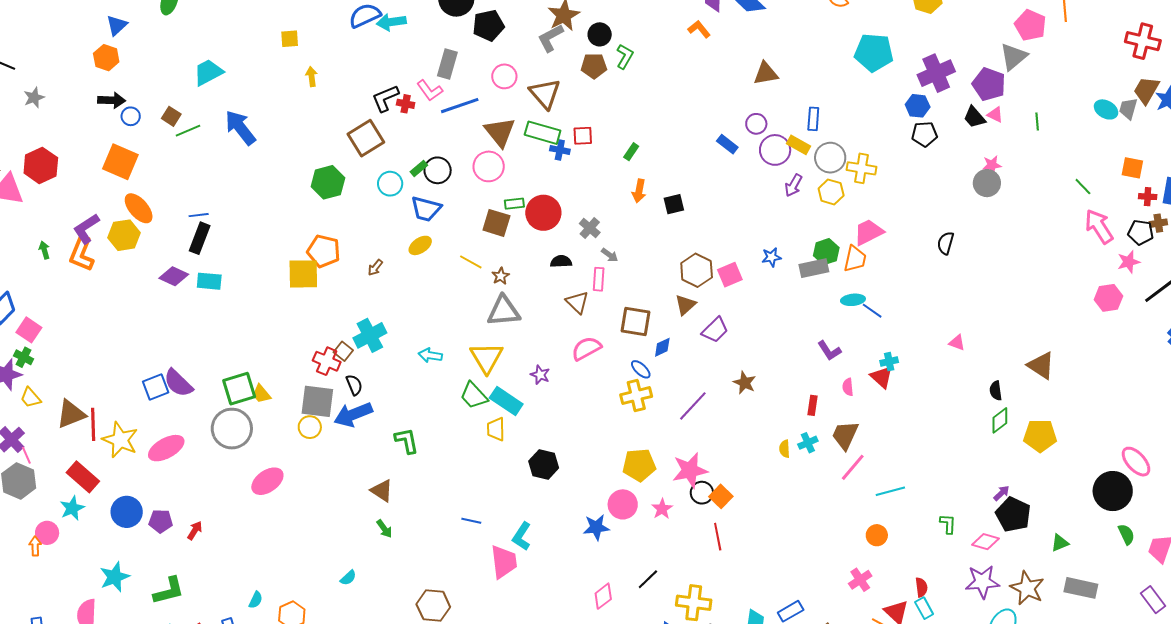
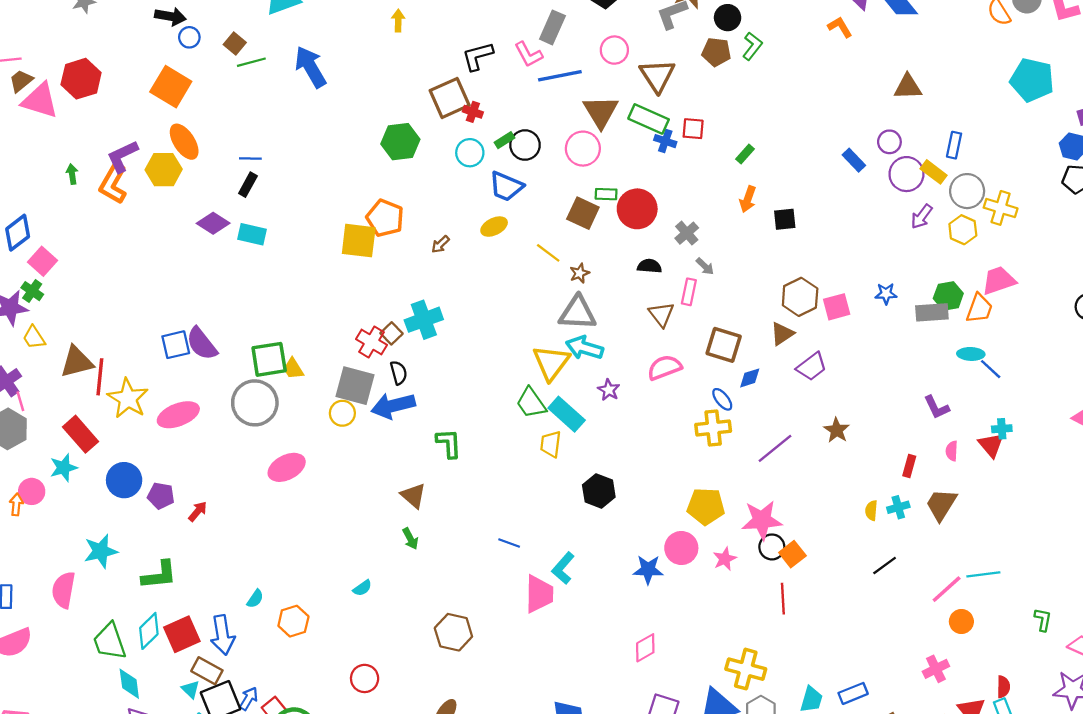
red cross: (406, 104) -> (473, 112), moved
black rectangle: (200, 238) -> (248, 185), size x0.7
cyan arrow: (430, 355) -> (585, 348), moved, size x1.4
pink line: (853, 467) -> (947, 589), moved
black line: (648, 579) -> (885, 565), moved

